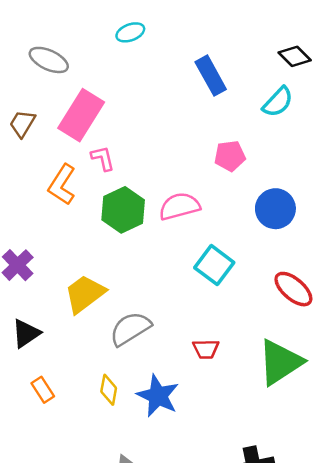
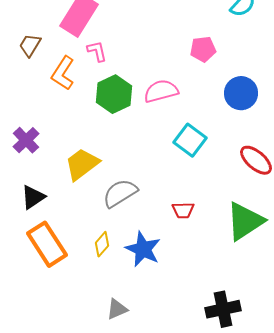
brown trapezoid: (22, 124) -> (30, 45), moved
orange rectangle: (43, 390) -> (47, 244), size x2.0
yellow diamond: (109, 390) -> (102, 244), turned 30

